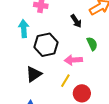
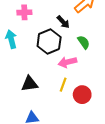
black hexagon: (46, 45) -> (49, 42), moved
black triangle: (34, 74) -> (30, 84), turned 36

